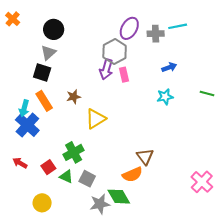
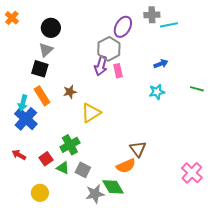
gray cross: (156, 34) -> (152, 15), moved

